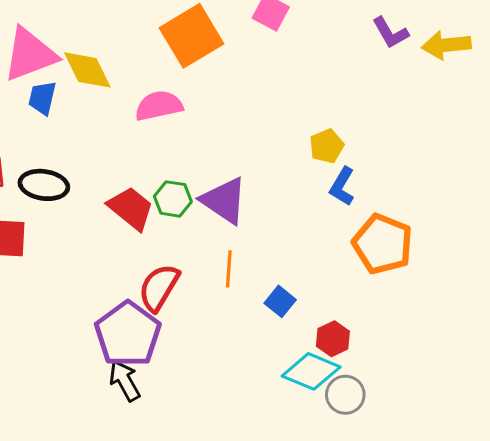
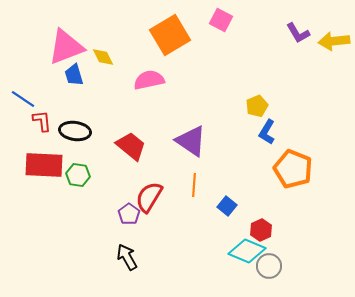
yellow diamond: (87, 70) -> (103, 57), size x0.7
blue trapezoid: (42, 98) -> (74, 75), turned -30
green hexagon: (173, 199) -> (78, 175), moved
purple pentagon: (128, 334) -> (129, 214), moved, size x0.5

